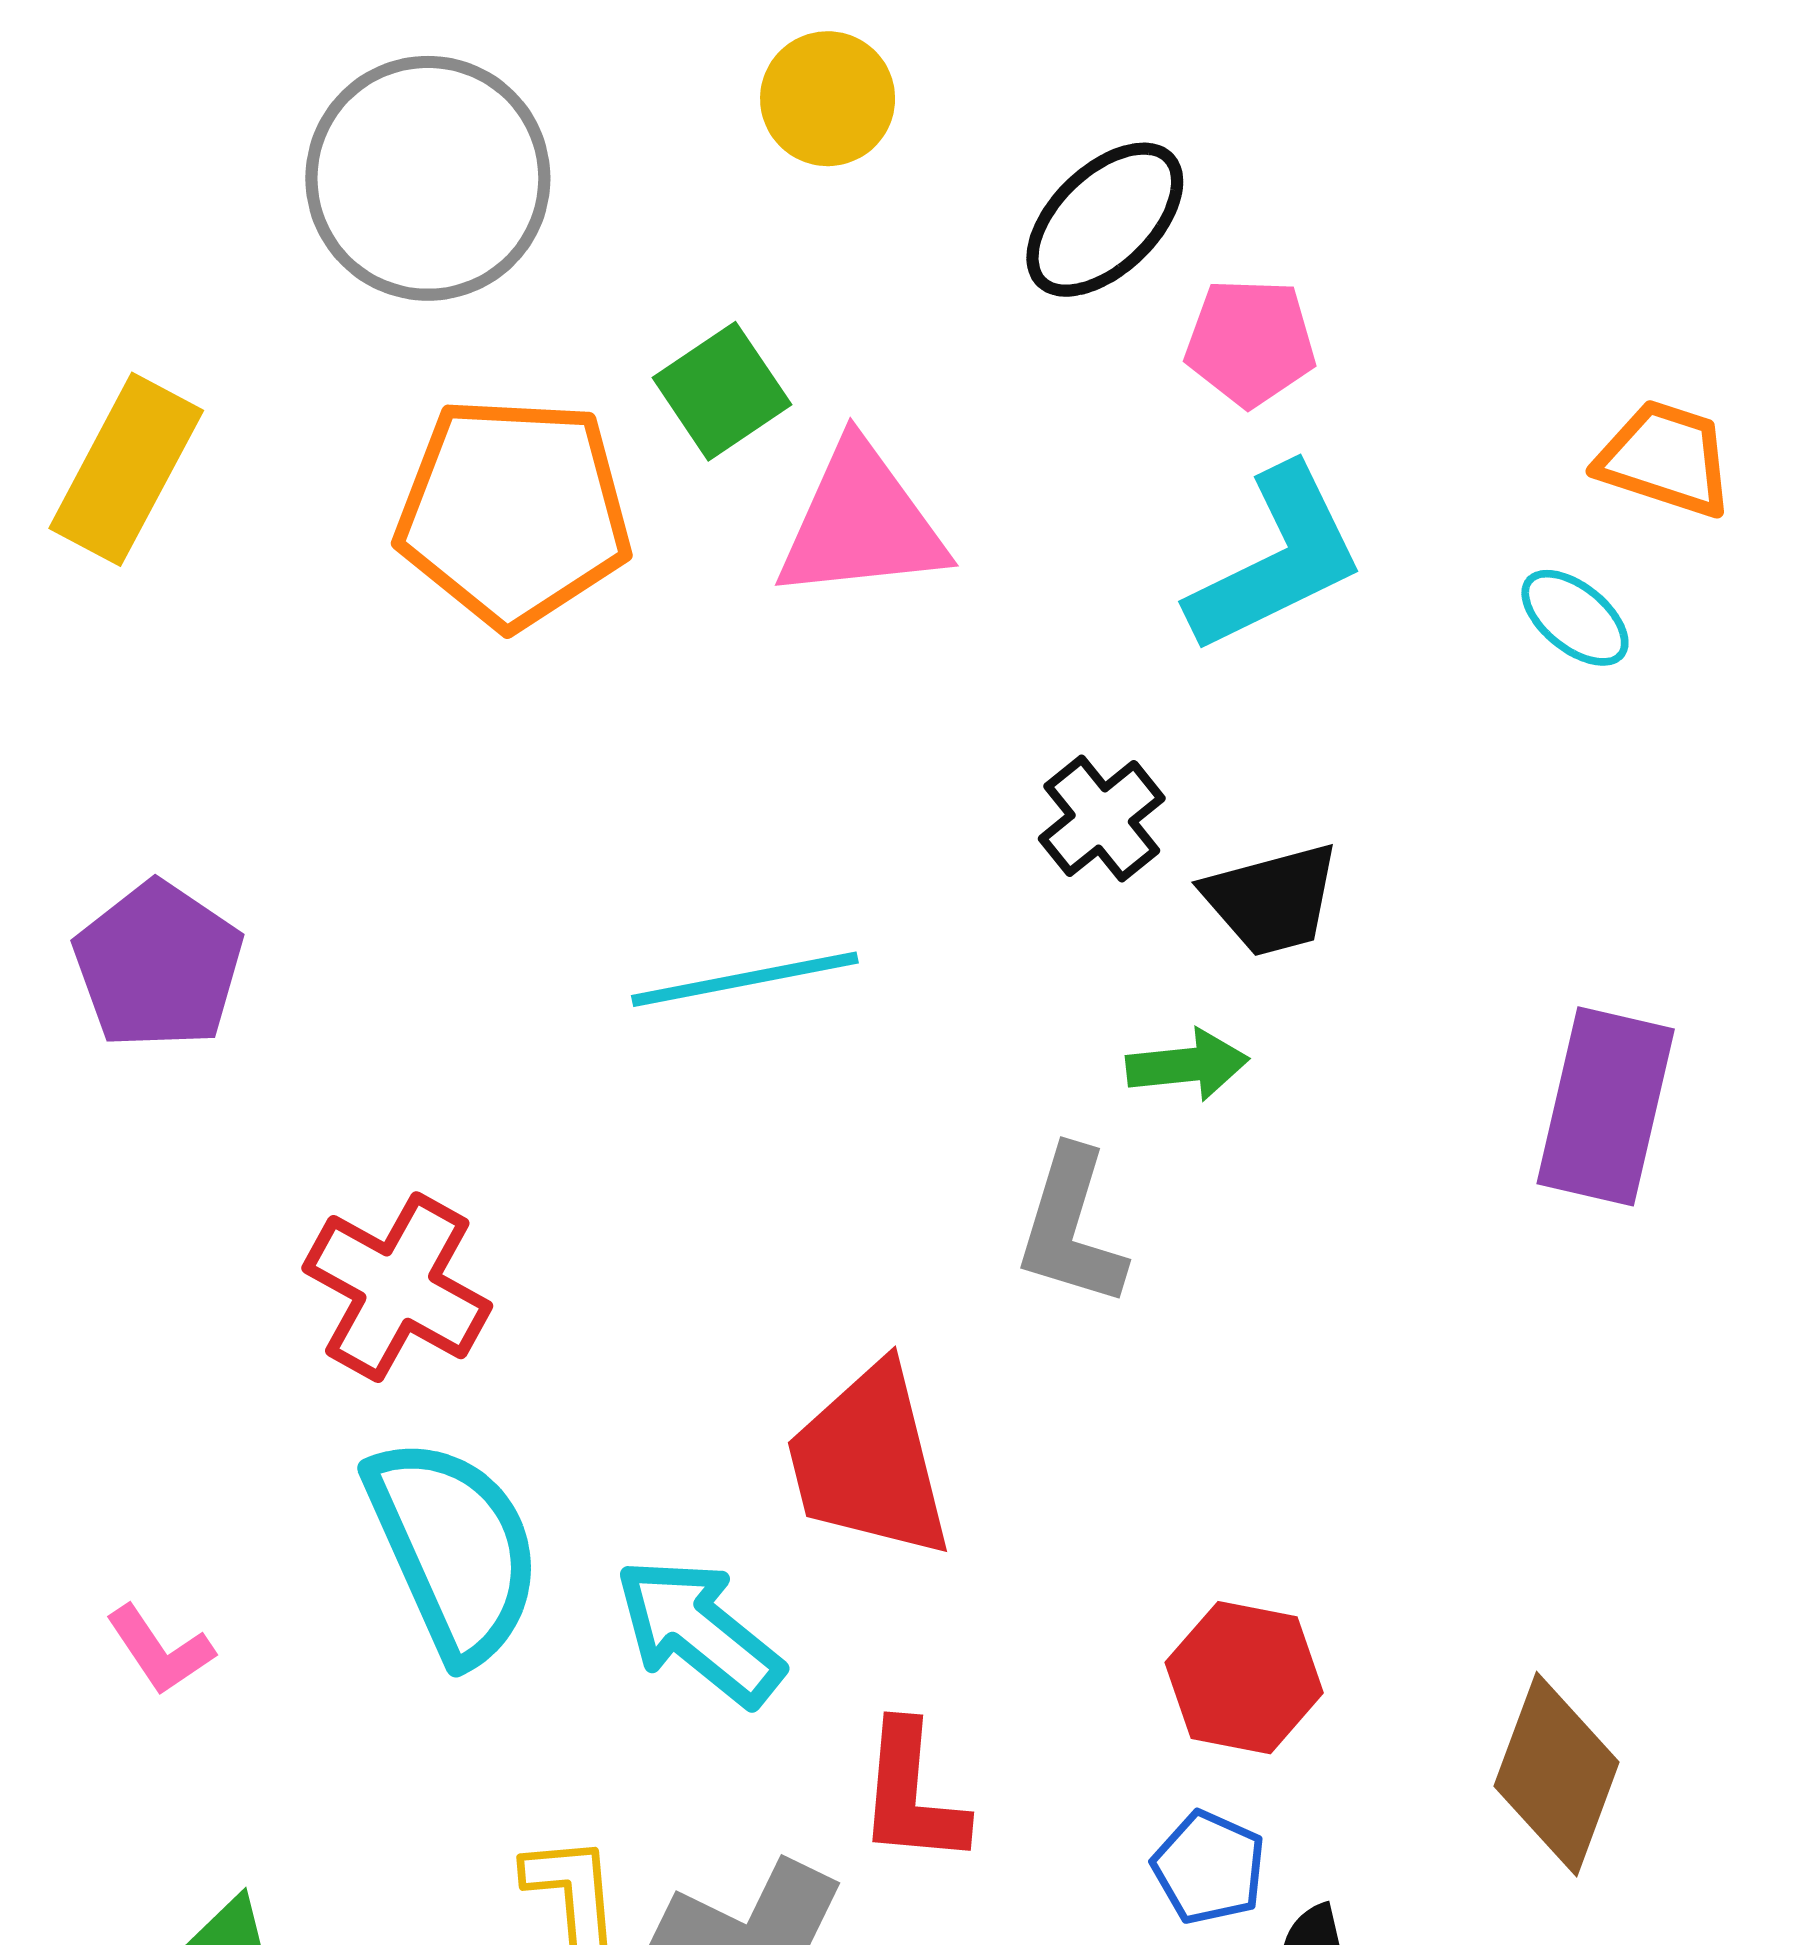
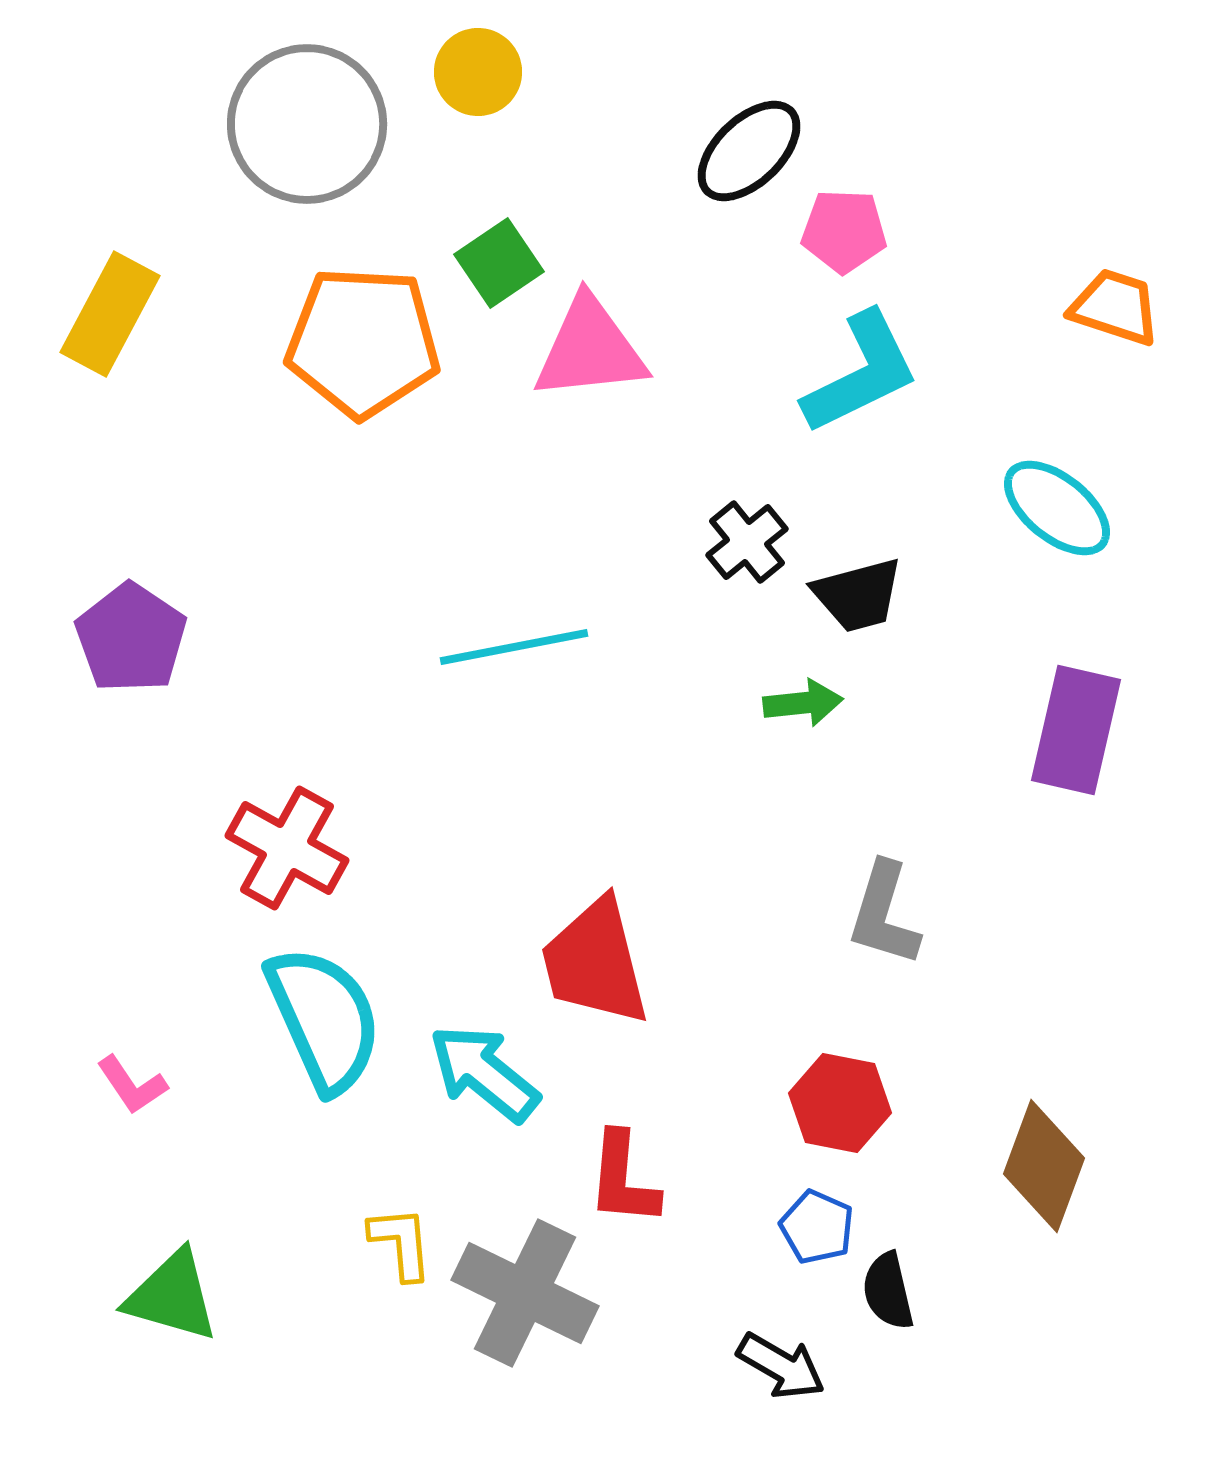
yellow circle: (828, 99) -> (478, 72), moved
cyan ellipse: (1575, 618) -> (1057, 508), moved, size x1.5
gray L-shape: (1071, 1227) -> (884, 914), moved

